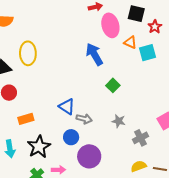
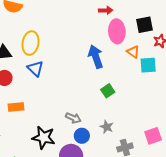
black square: (136, 14) -> (145, 25), turned -36
blue triangle: (67, 107) -> (35, 69), moved
blue circle: (71, 137) -> (82, 136), moved
black star: (39, 147) -> (44, 137), moved, turned 30

